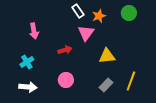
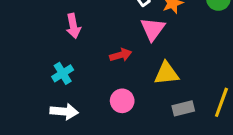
yellow triangle: (107, 56) -> (166, 73), moved
gray rectangle: (106, 85) -> (183, 108), turned 32

